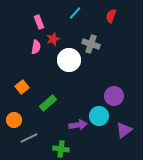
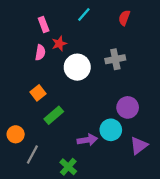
gray cross: (91, 44) -> (115, 59), moved, turned -30
orange square: (22, 87) -> (38, 93), moved
gray line: (29, 138) -> (32, 154), turned -36
green cross: (61, 149) -> (68, 167), turned 35

